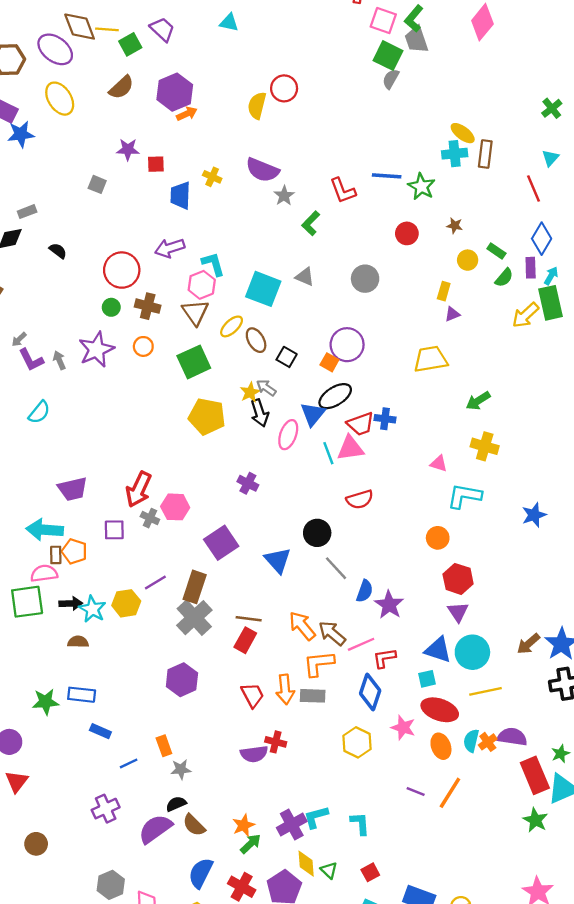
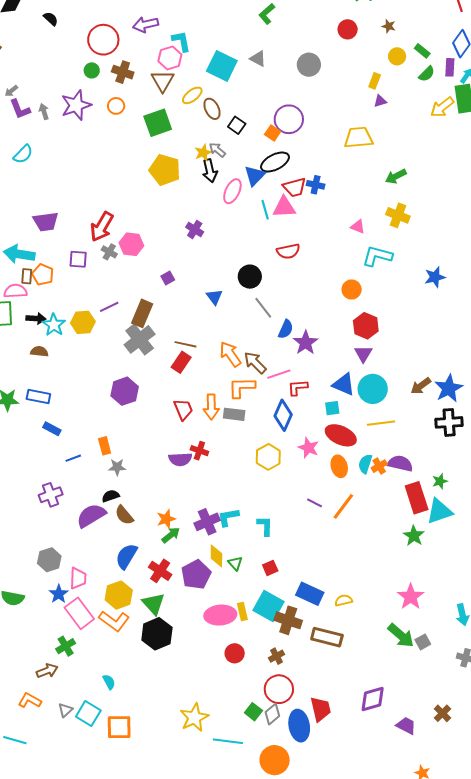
purple square: (221, 543) -> (168, 278), size x0.5
blue triangle: (278, 560) -> (214, 297), size x0.7

